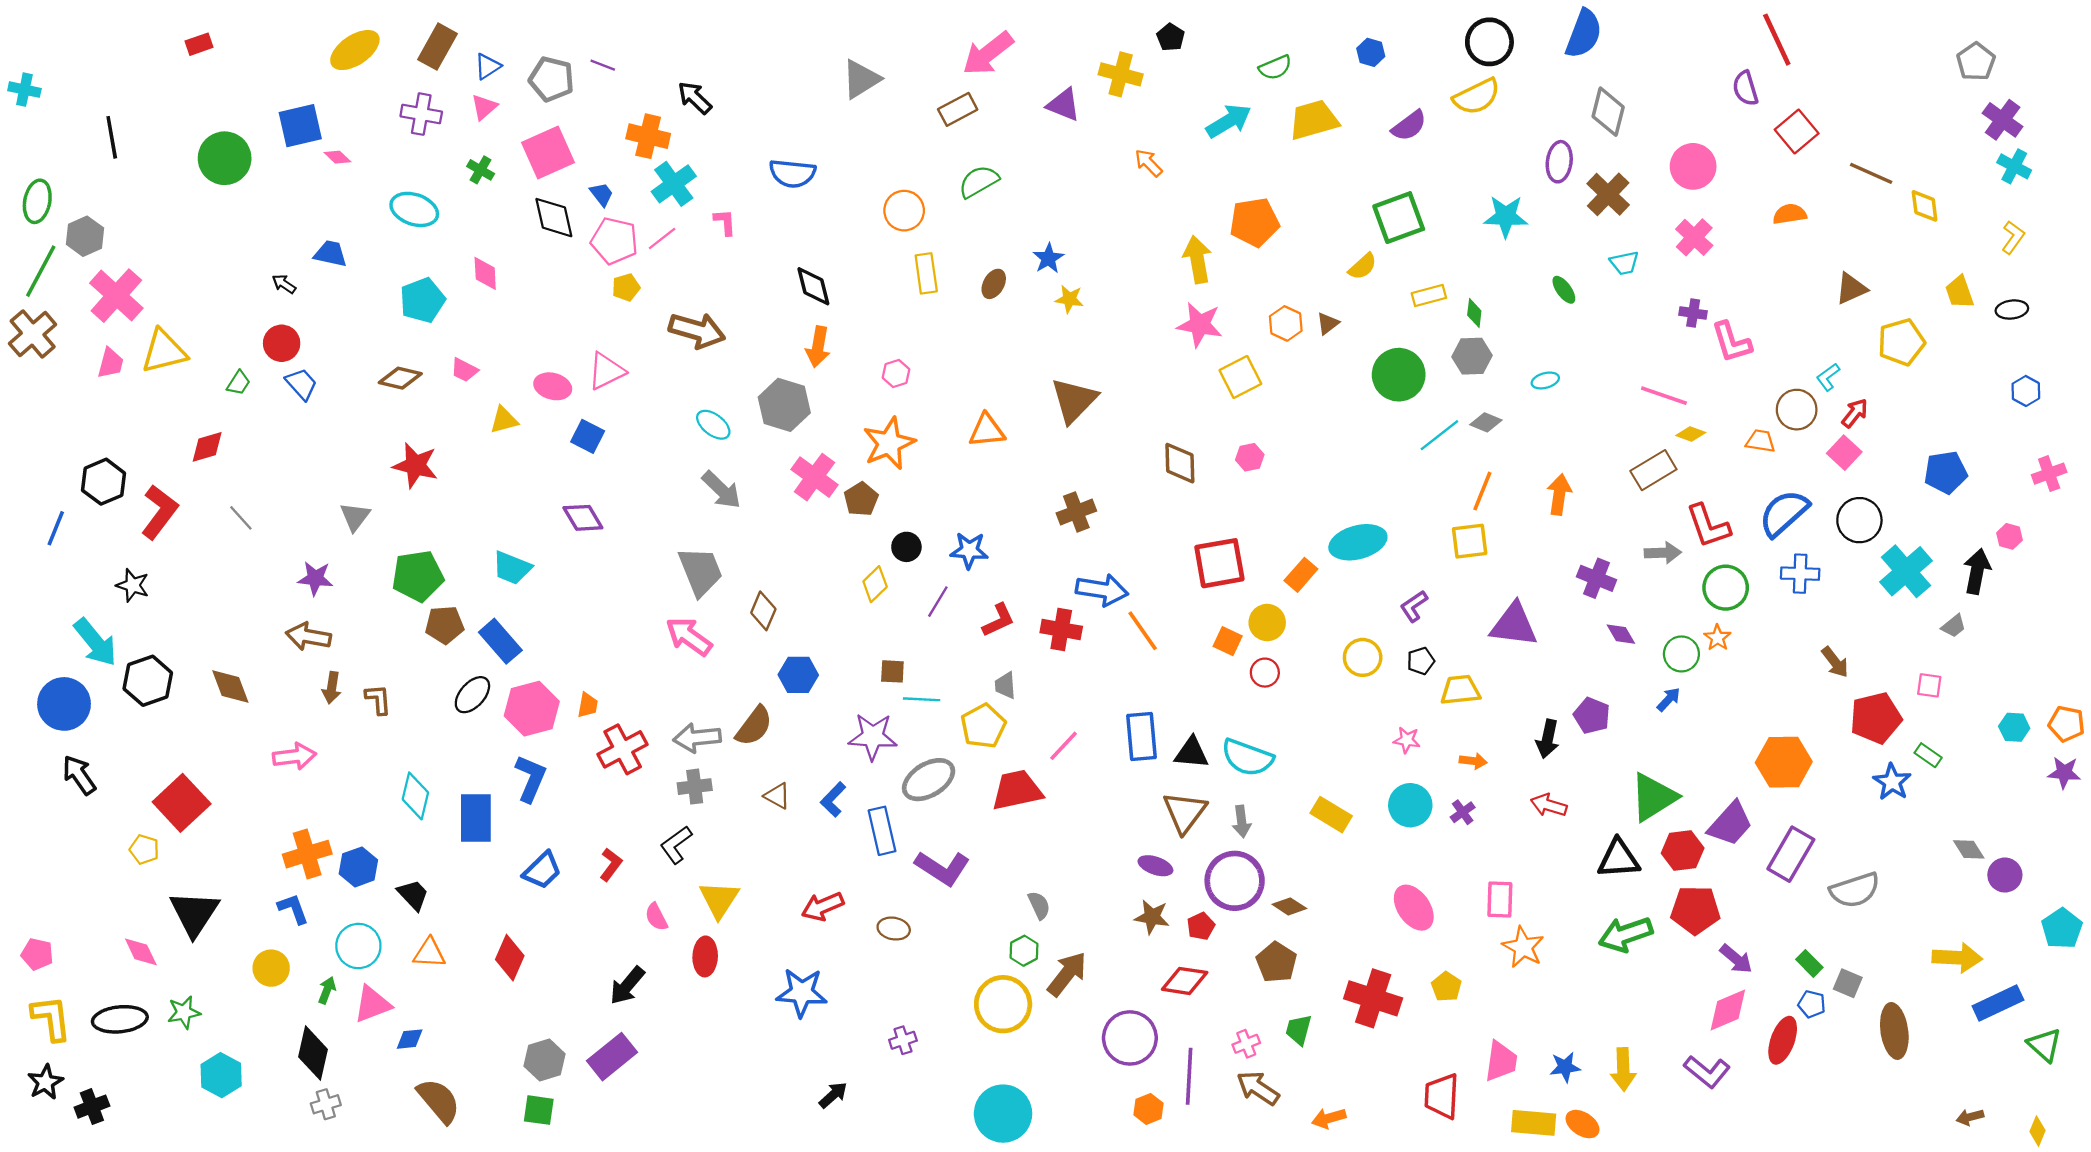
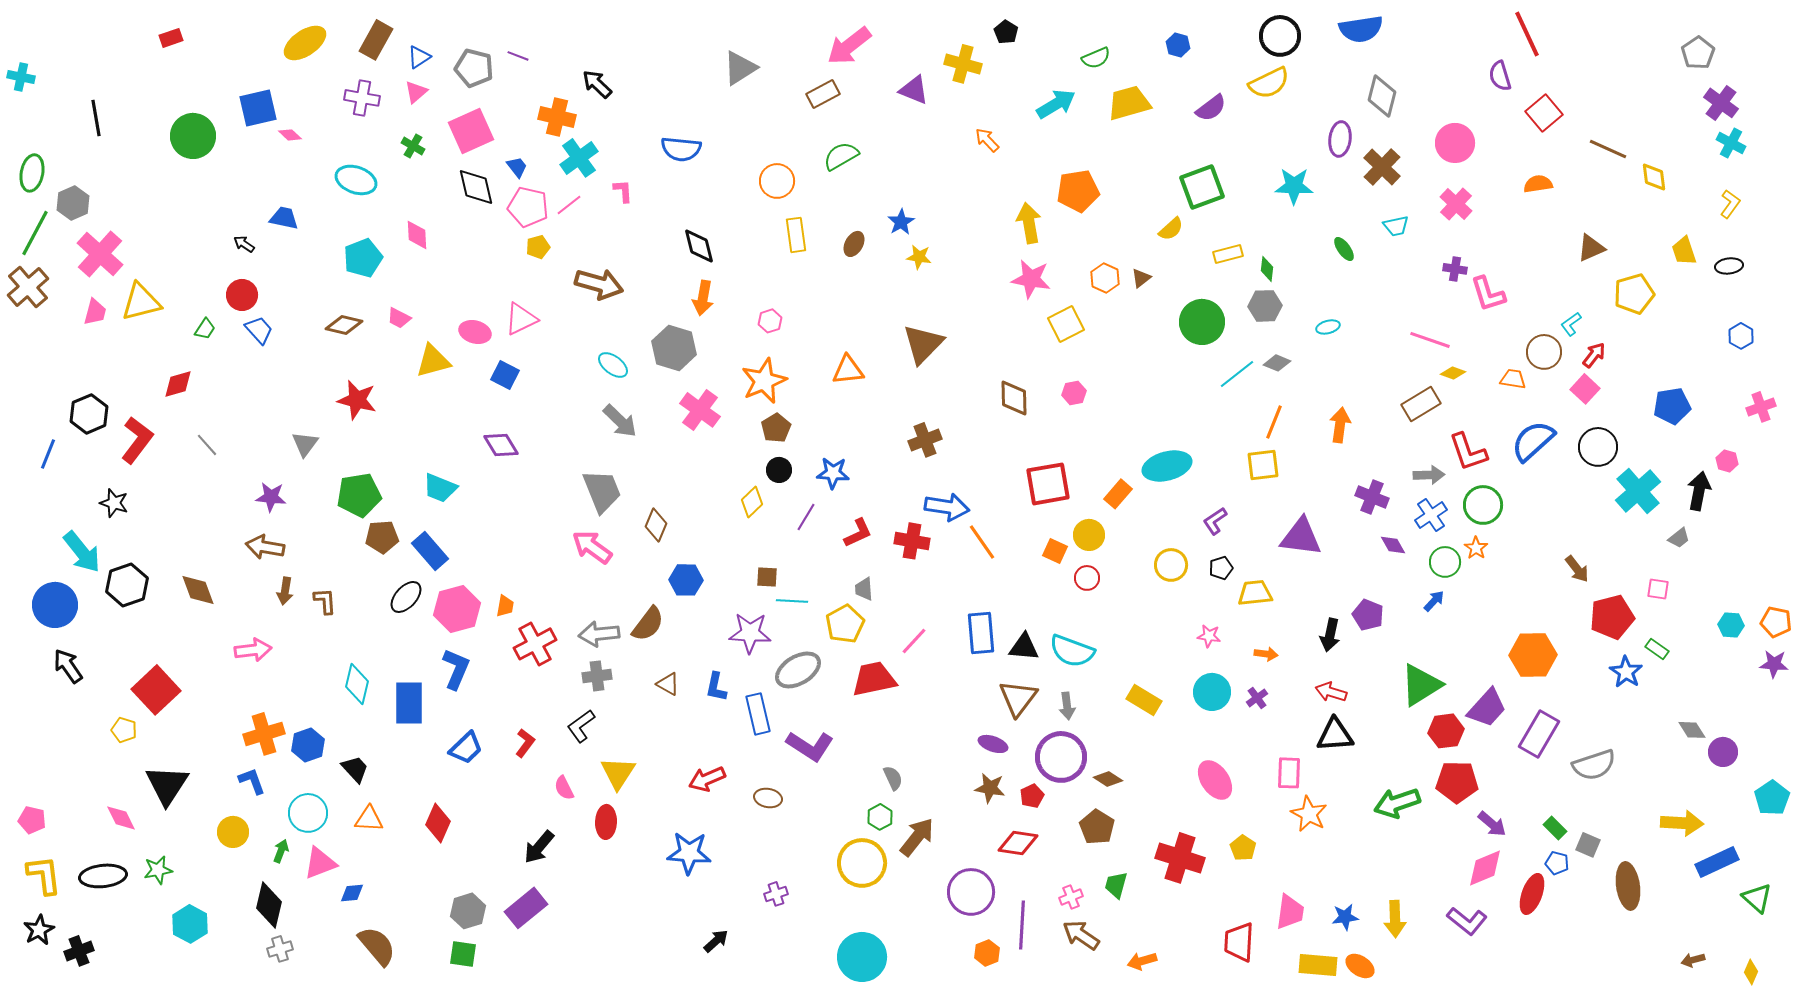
blue semicircle: (1584, 34) -> (1361, 29), turned 60
yellow triangle: (504, 420) -> (433, 361), size x1.4
brown pentagon: (861, 499) -> (776, 428), moved
blue cross: (1800, 574) -> (1431, 515), moved, turned -36
blue L-shape: (833, 799) -> (716, 687), turned -32
black triangle: (1619, 859) -> (1335, 735), moved

